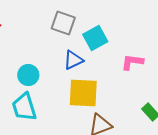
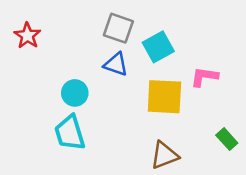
blue triangle: (73, 60) -> (116, 64), moved, turned 45
yellow square: (83, 93) -> (164, 97), moved

